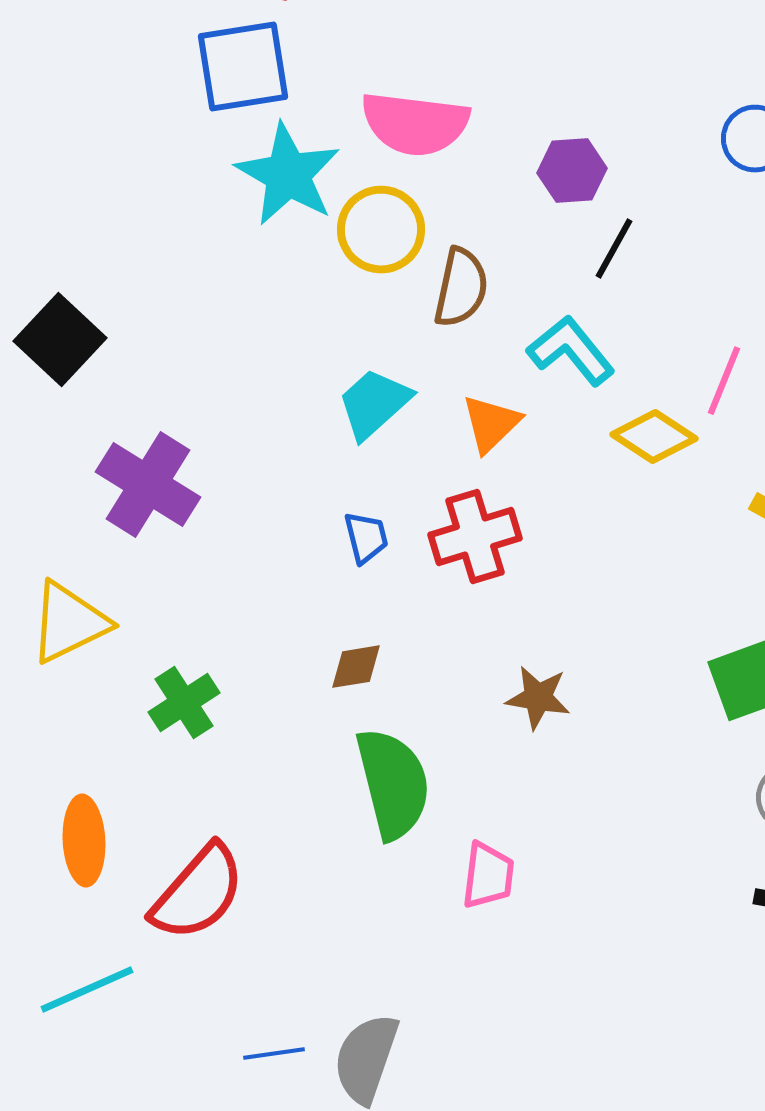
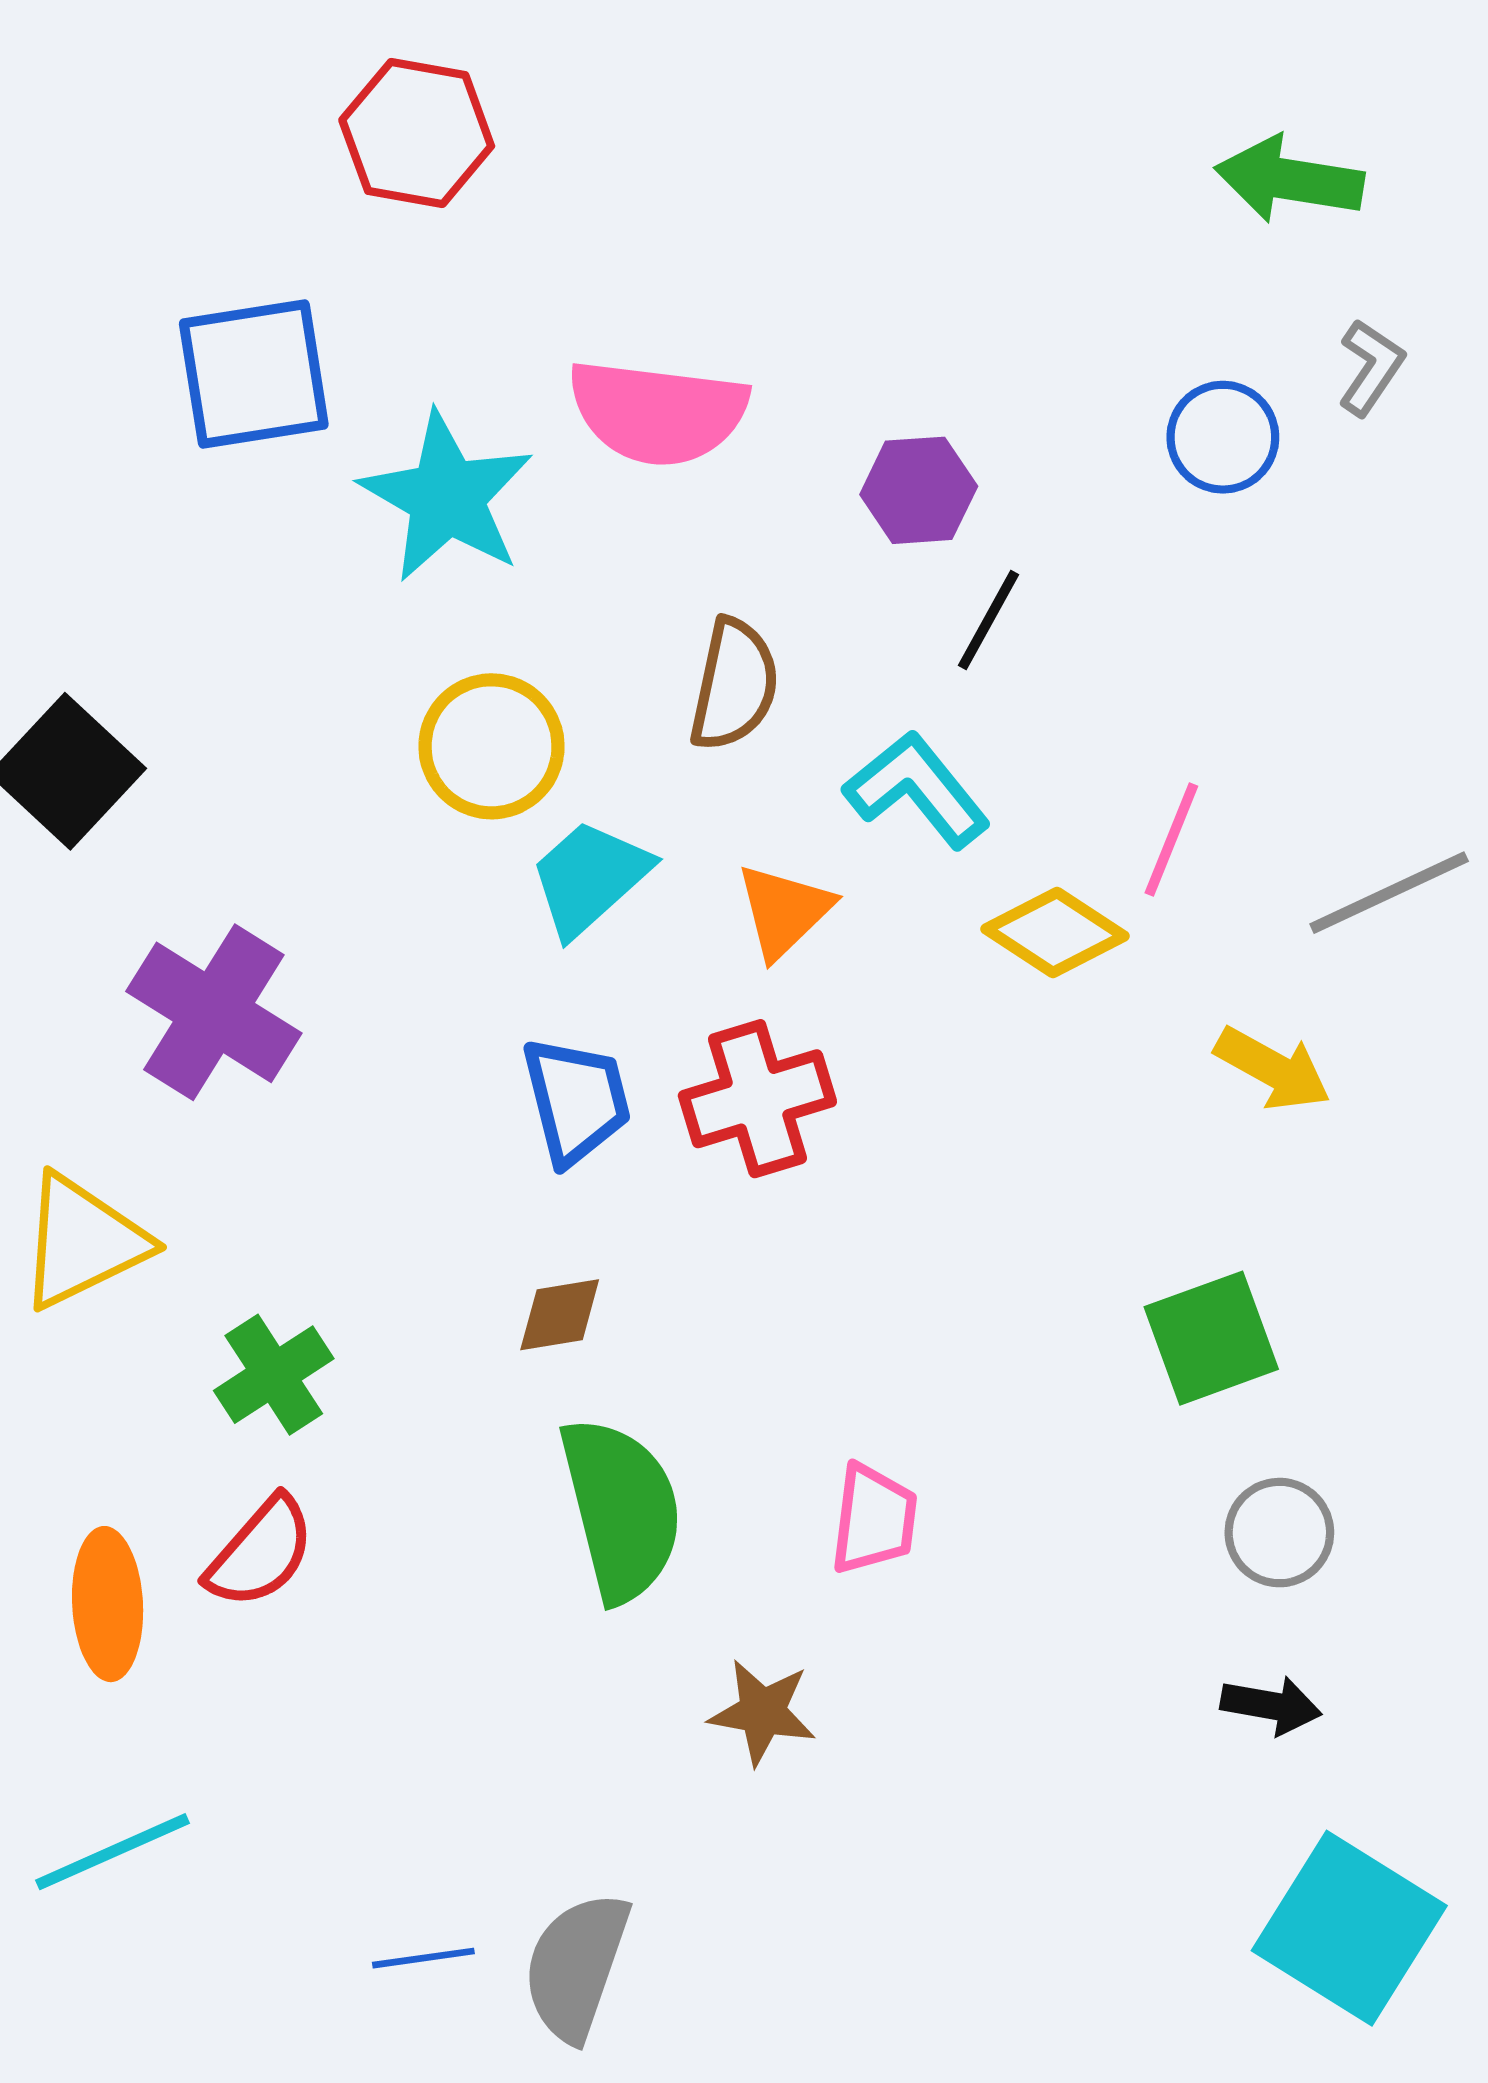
blue square: (243, 67) -> (254, 374), moved
yellow circle: (381, 230) -> (492, 746), moved
blue trapezoid: (366, 538) -> (576, 1100), size x1.5
brown star: (538, 698) -> (762, 1712), moved
pink trapezoid: (488, 876) -> (874, 1519), moved
red semicircle: (198, 893) -> (260, 1552), moved, size x0.7

